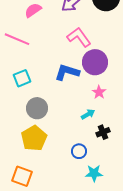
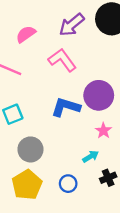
pink L-shape: (79, 37) -> (62, 60), moved
blue circle: (79, 151) -> (68, 184), moved

